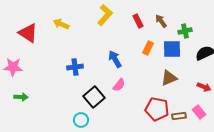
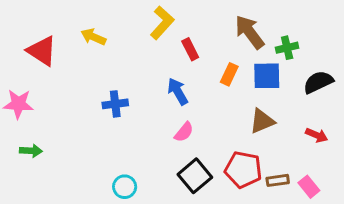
red rectangle: (138, 21) -> (190, 49), moved
brown arrow: (161, 21) -> (250, 32), size x1.6
black square: (94, 97) -> (195, 176), moved
pink rectangle: (199, 112) -> (309, 187), moved

